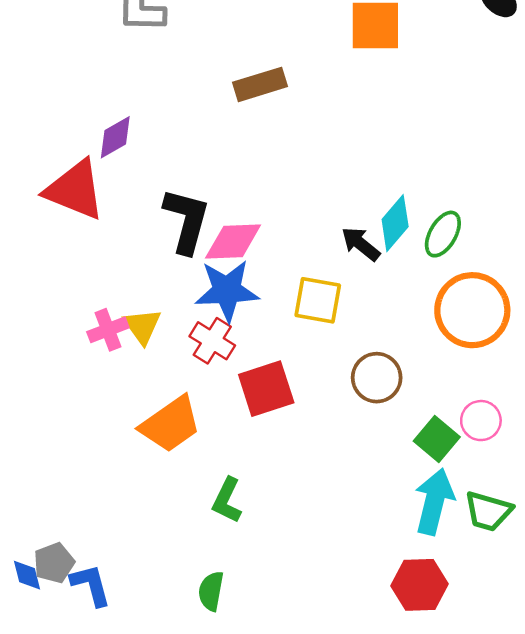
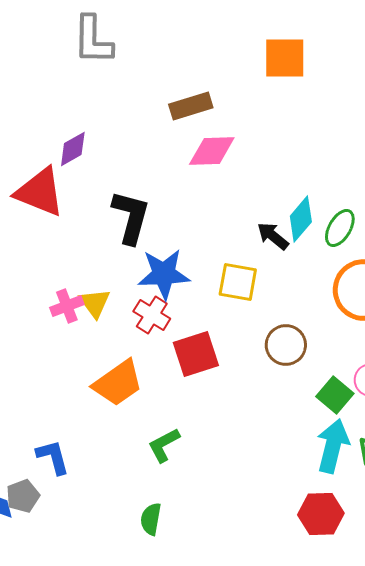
pink diamond: (233, 241) -> (212, 151), moved
green L-shape: (227, 500) -> (164, 445), turned 36
blue L-shape: (91, 585) -> (53, 457), moved

